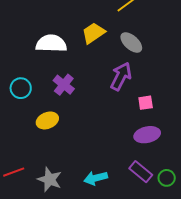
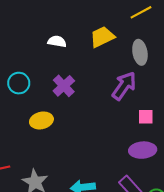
gray ellipse: (131, 42) -> (140, 52), turned 30
white semicircle: (51, 44) -> (57, 41), size x0.6

